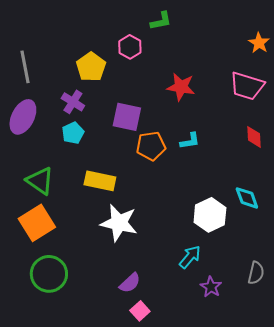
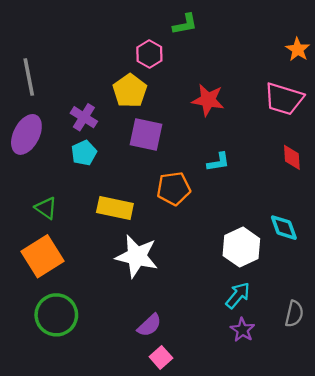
yellow pentagon: (91, 67) -> (130, 91), moved
orange pentagon: (151, 146) -> (174, 188), moved
green triangle: (40, 181) -> (46, 208), size x0.7
cyan arrow: (190, 257) -> (238, 295), moved

